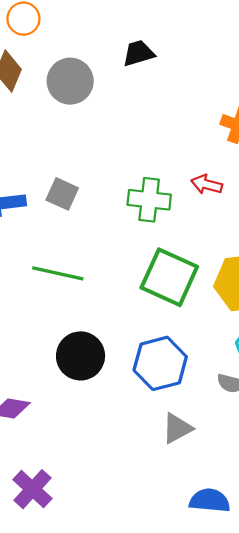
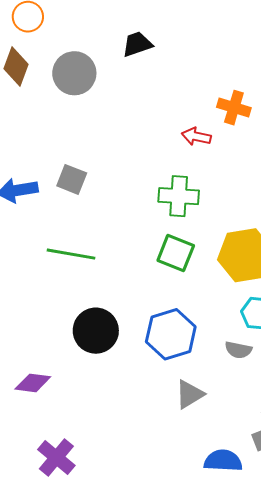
red arrow: (207, 184) -> (196, 136), moved
green cross: (149, 200) -> (179, 196), moved
green square: (169, 277) -> (176, 253), size x0.7

